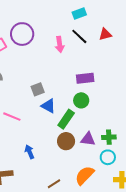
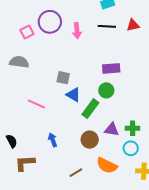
black line: (79, 36) -> (107, 26), turned -42
pink arrow: (60, 44) -> (77, 31), moved
gray square: (38, 89) -> (63, 78), turned 32
brown circle: (66, 141) -> (90, 140), moved
orange semicircle: (85, 175) -> (107, 165), turned -110

